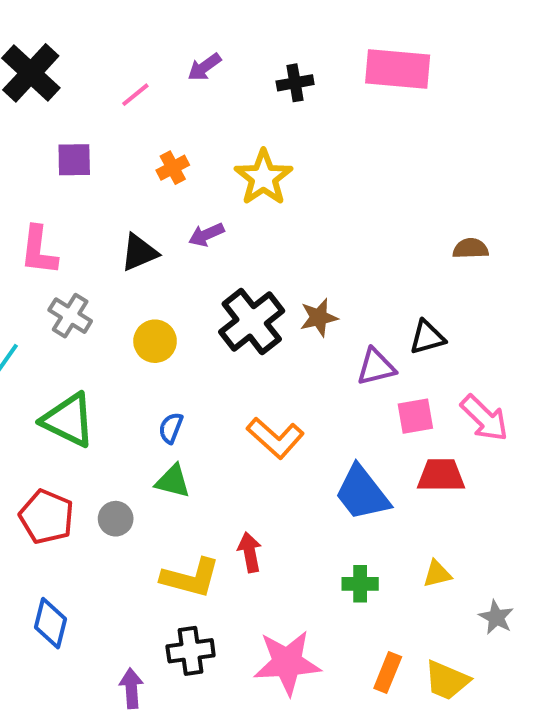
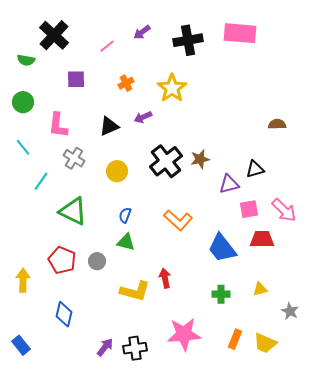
black cross: (295, 83) -> (188, 40), size x1.6
black cross: (191, 651) -> (135, 348), moved
purple arrow: (131, 688) -> (105, 347), turned 42

